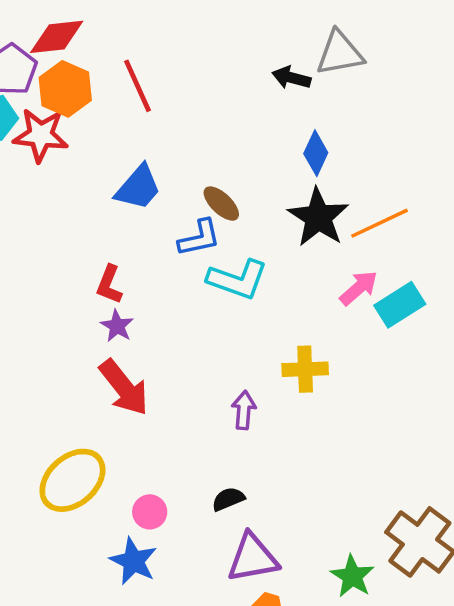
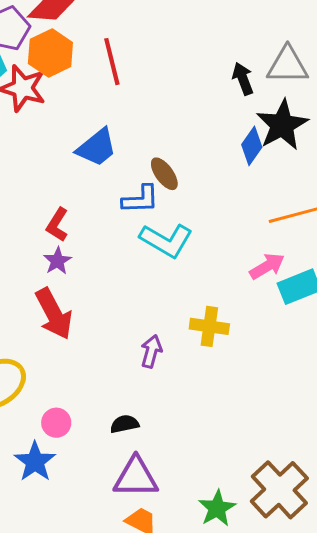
black arrow: (291, 78) -> (243, 79), turned 44
black star: (318, 217) -> (282, 125), moved

